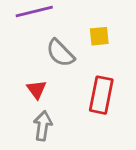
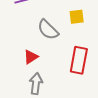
red triangle: (37, 90) -> (31, 57), turned 35

